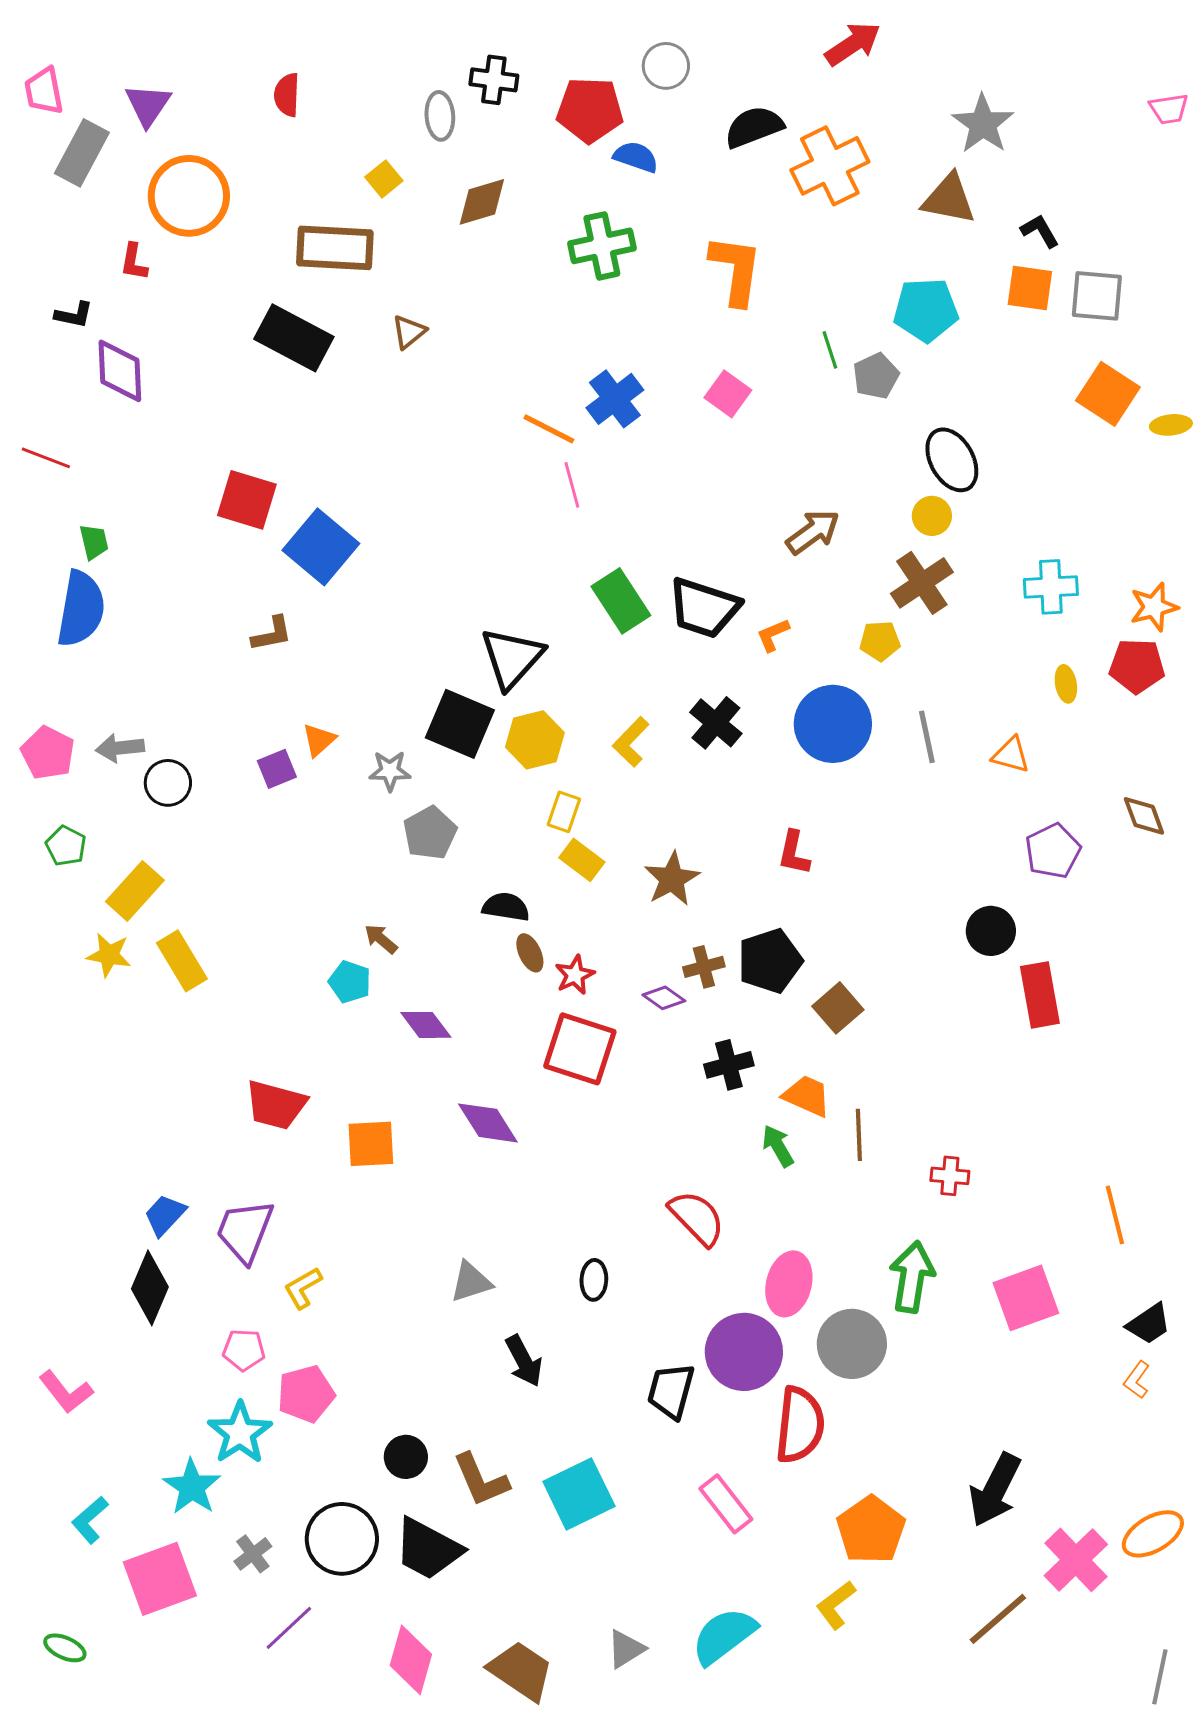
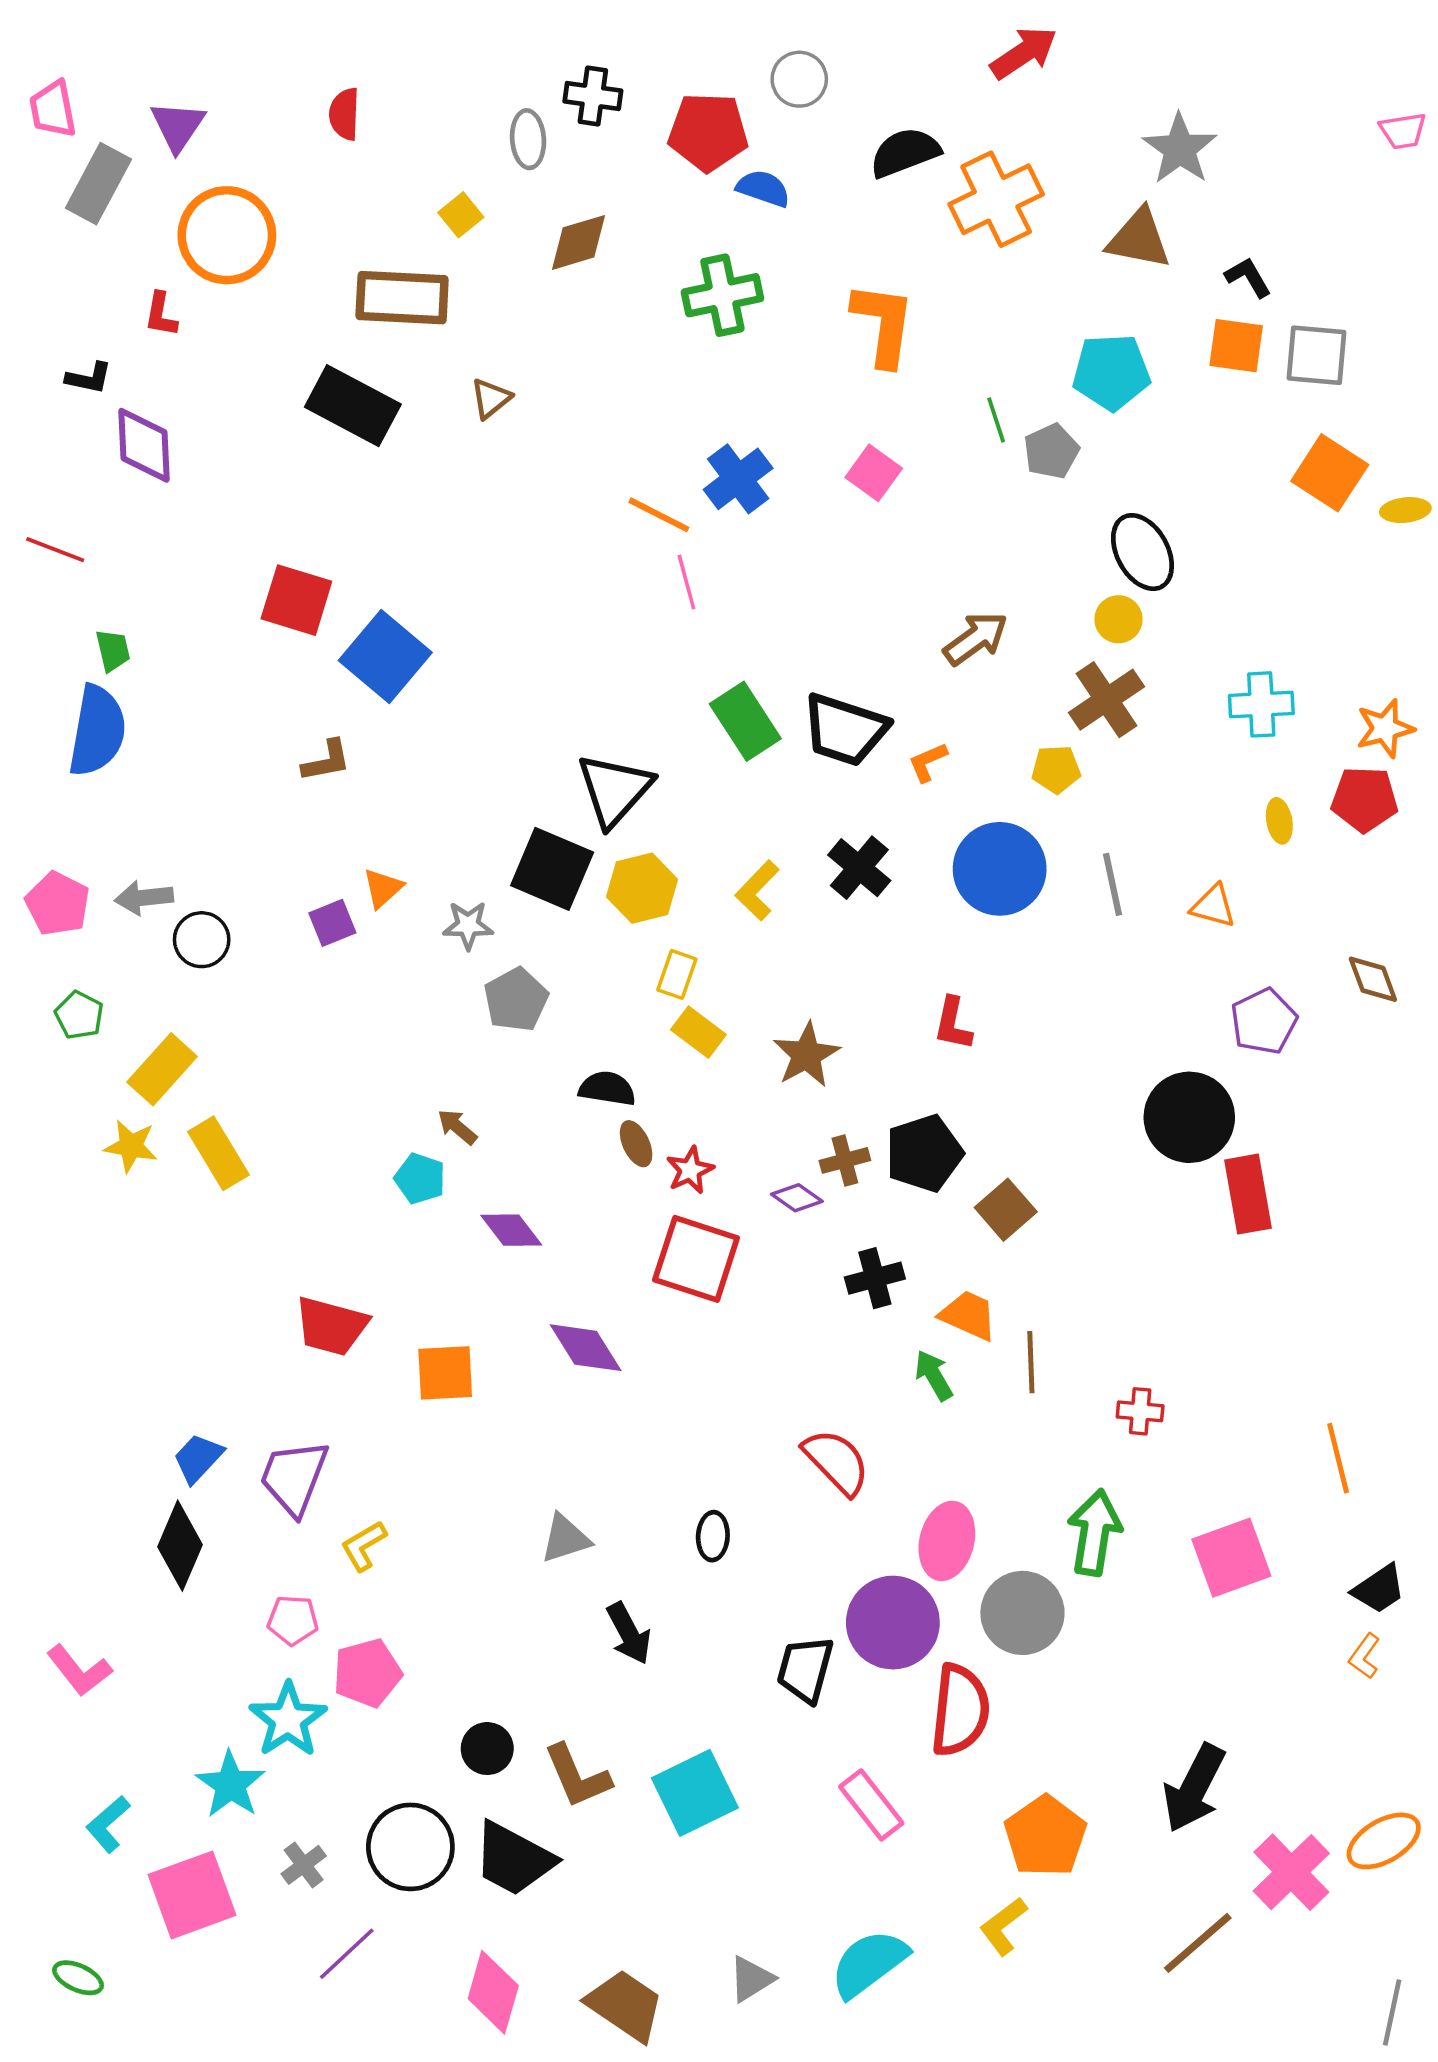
black circle: (991, 931) -> (1189, 1117), size x1.5

